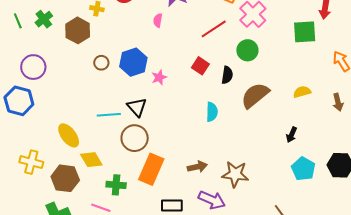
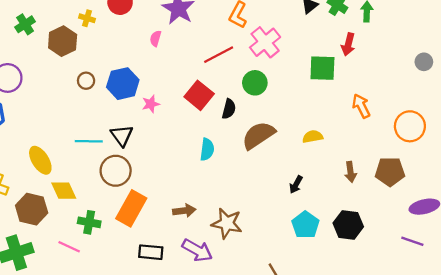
red square: (200, 66) -> (199, 95), size x1.4
brown arrow: (338, 102) -> (351, 172), moved

